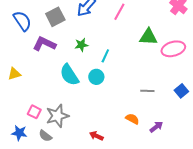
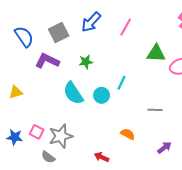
cyan line: (105, 56) -> (121, 83), moved
orange semicircle: (132, 119) -> (128, 134), moved
blue star: (19, 133) -> (15, 137), moved

